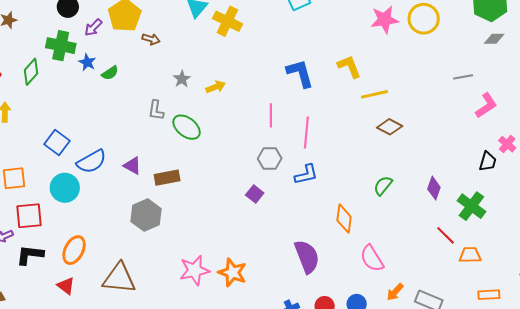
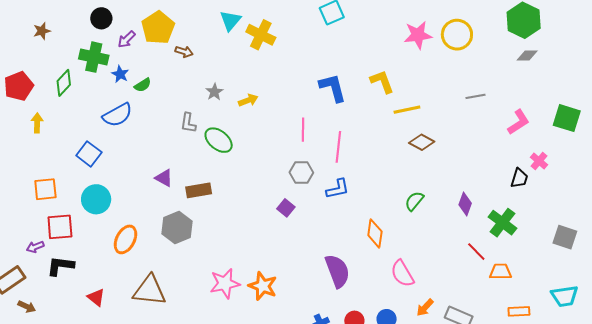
gray line: (463, 77) -> (476, 96), moved
blue semicircle: (92, 161) -> (117, 115), moved
orange ellipse: (74, 250) -> (125, 239), moved

